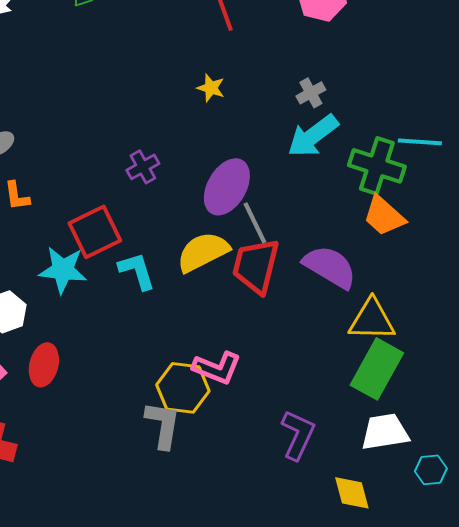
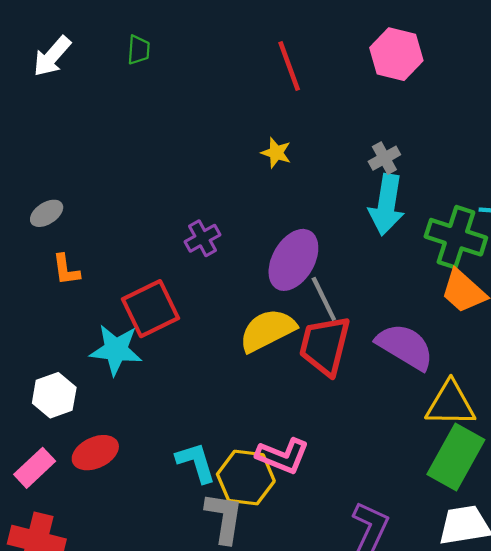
cyan arrow: (313, 136) -> (387, 205), turned -44
cyan L-shape: (137, 271) -> (196, 462), moved
red ellipse: (44, 365) -> (95, 453), turned 51

